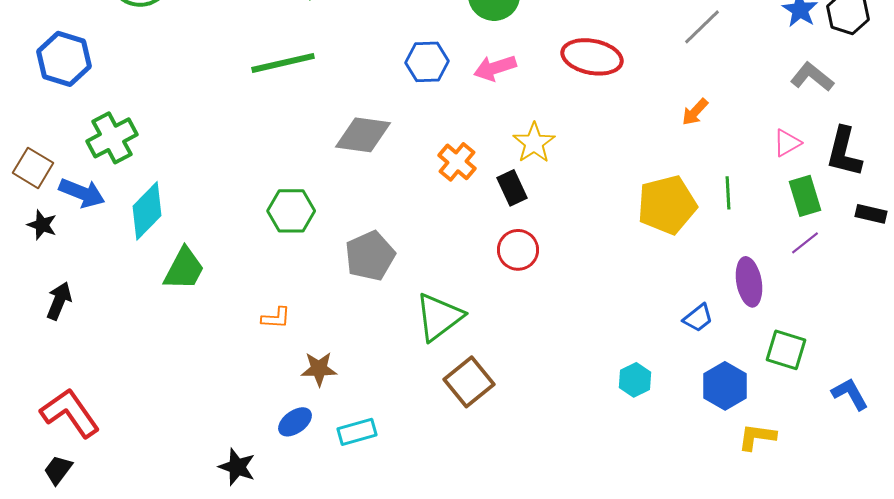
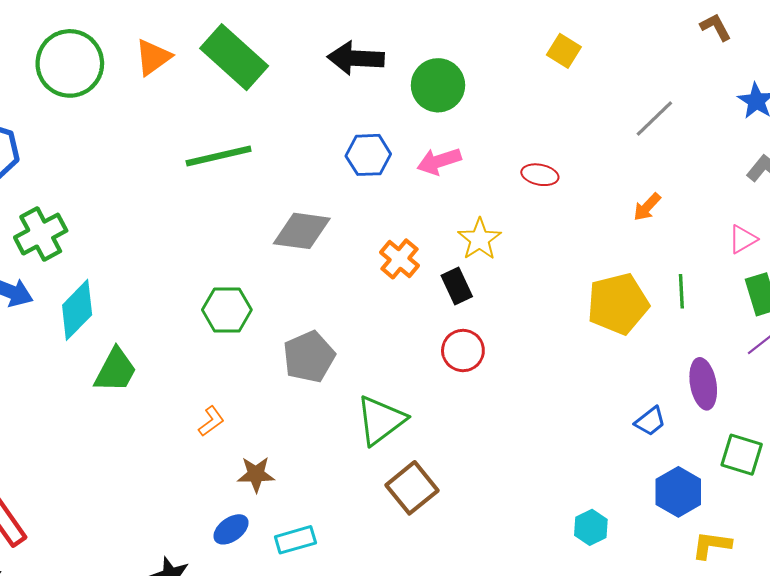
red ellipse: (592, 57) -> (540, 175), moved, size x0.6
orange L-shape: (276, 318) -> (211, 421), turned -40
cyan hexagon: (635, 380) -> (591, 527), moved

